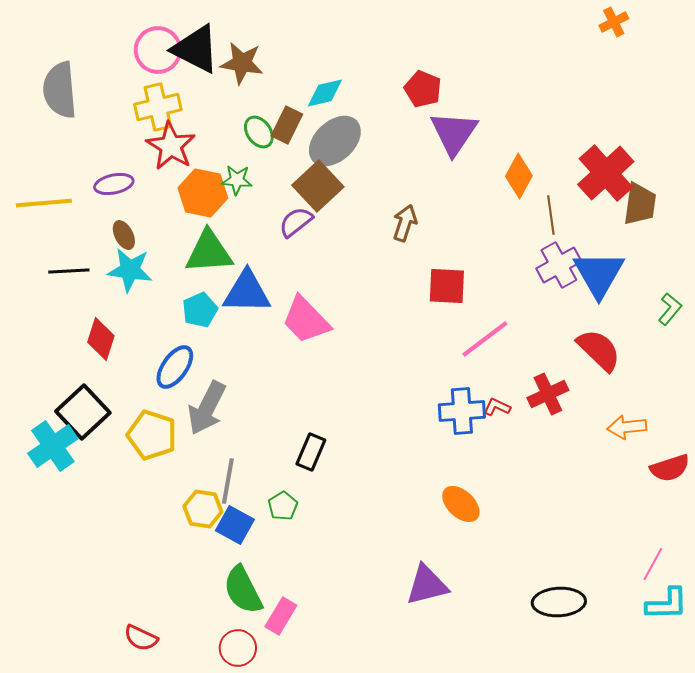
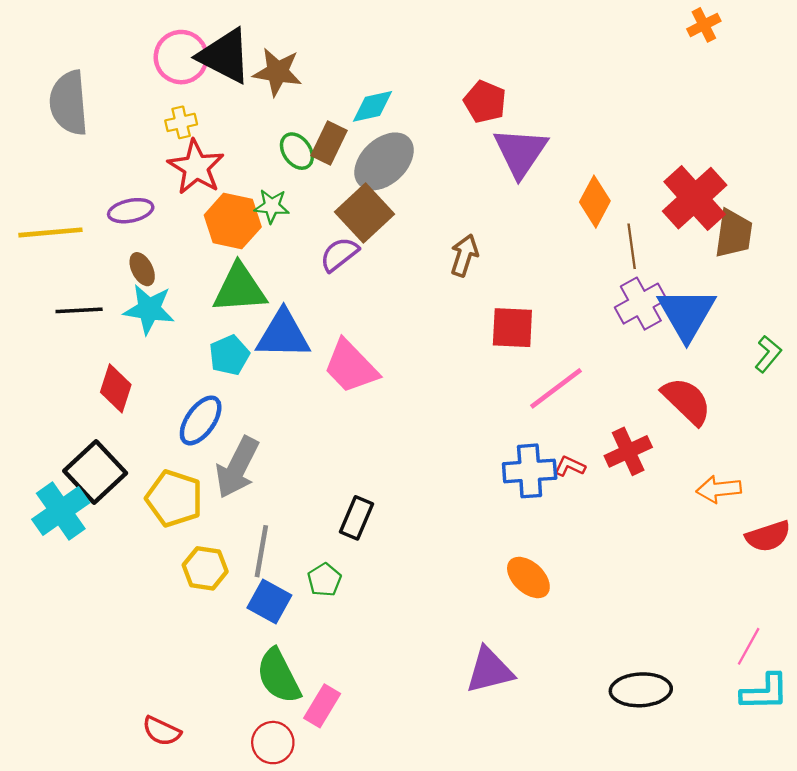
yellow cross: (158, 107) -> (181, 122), size x0.6
yellow hexagon: (203, 509) -> (205, 568), moved

